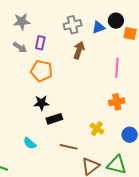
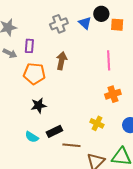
blue triangle: (98, 27) -> (85, 23), turned -48
brown arrow: (79, 50) -> (62, 61), moved
black rectangle: (54, 119) -> (54, 131), moved
cyan semicircle: (30, 143) -> (32, 137), moved

